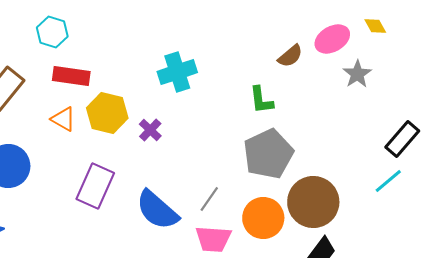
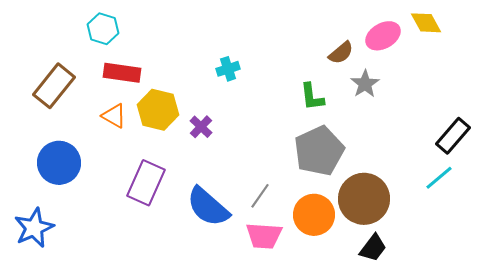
yellow diamond: (375, 26) -> (426, 23), size x1.4
cyan cross: (177, 72) -> (228, 69), size x0.6
gray star: (357, 74) -> (365, 84), moved

